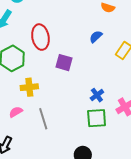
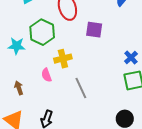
pink semicircle: (16, 112) -> (46, 75), moved, turned -72

